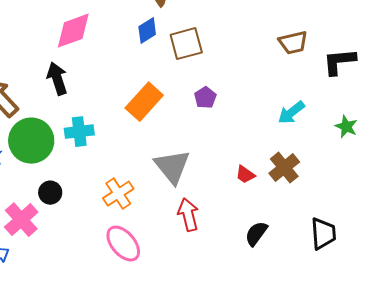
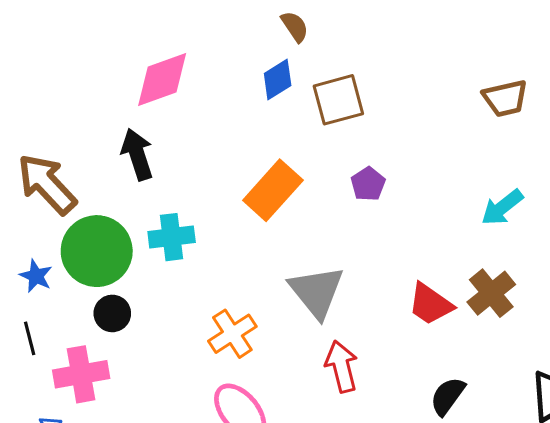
red trapezoid: (245, 175) -> (430, 304), size x1.5
black circle: (50, 193) -> (112, 313), moved
pink cross: (21, 220) -> (81, 374), turned 32

